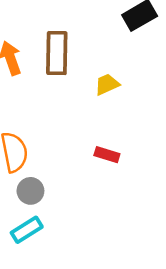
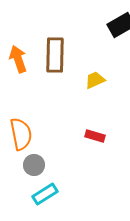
cyan rectangle: (27, 230) -> (45, 194), moved

